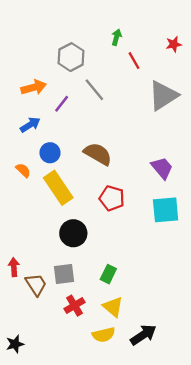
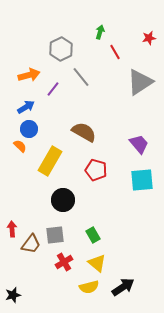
blue circle: (50, 153) -> (29, 129), moved
yellow rectangle: (58, 188) -> (50, 161), turned 64
green rectangle: (108, 274) -> (93, 235), turned -56
brown trapezoid: (36, 285) -> (31, 244), turned 70

